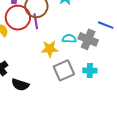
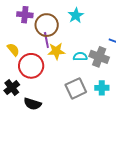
red circle: (18, 18) -> (31, 66), moved
yellow star: (50, 49) -> (56, 51), moved

